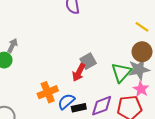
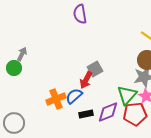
green triangle: (121, 72) -> (127, 95), moved
blue semicircle: (66, 102) -> (74, 96), moved

